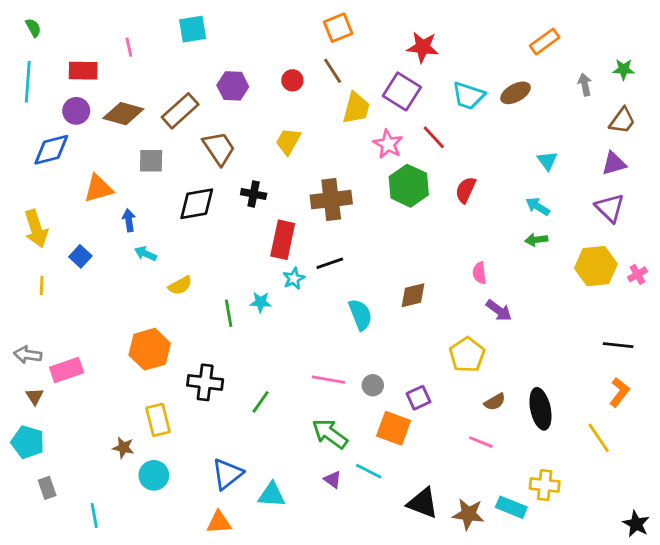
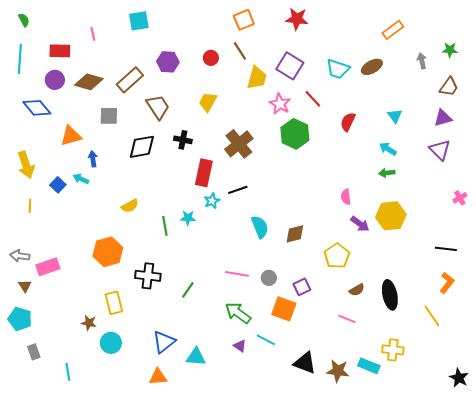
red star: (423, 47) -> (297, 19), moved
blue diamond: (51, 150) -> (37, 108), turned 64
red semicircle: (466, 190) -> (348, 122), moved
brown cross: (331, 200) -> (239, 144), turned -32
cyan arrow: (146, 254) -> (81, 179), moved
yellow hexagon: (596, 266) -> (391, 216), moved
brown diamond: (413, 295) -> (295, 234), moved

